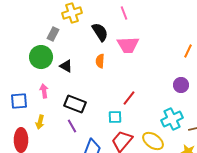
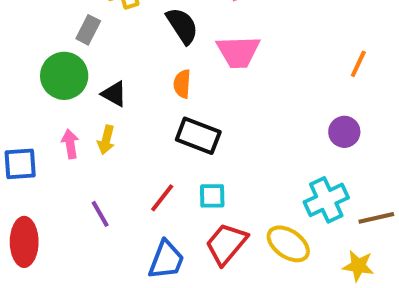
red line: (129, 98) -> (162, 198), moved
black rectangle: (75, 104) -> (198, 136), moved
yellow arrow: (40, 122) -> (106, 140), moved
purple line: (72, 126) -> (100, 214), moved

